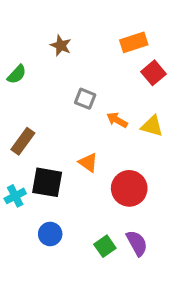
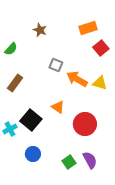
orange arrow: (117, 120) -> (77, 79), size x1.5
brown rectangle: (23, 141) -> (15, 83), moved
black square: (47, 182) -> (31, 120), turned 30

